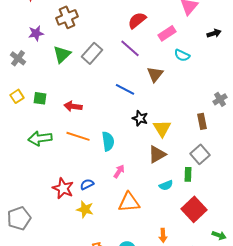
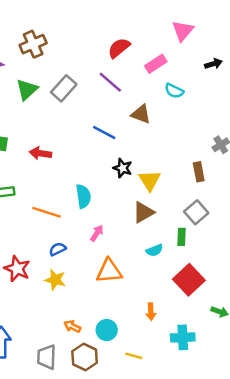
brown triangle: (155, 74) -> (141, 114), turned -48
orange line: (78, 136) -> (47, 212), moved
red star: (63, 188) -> (17, 269), moved

